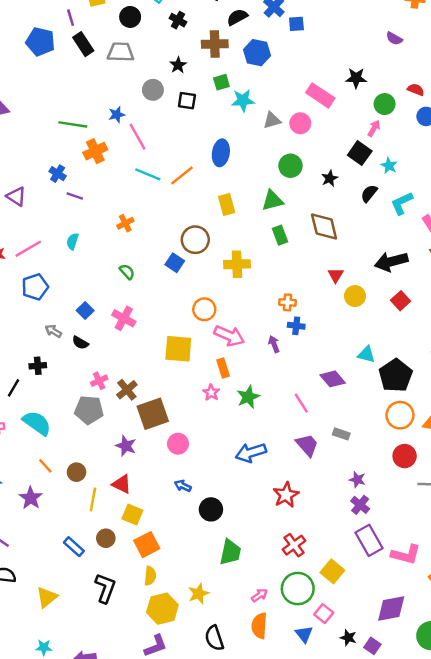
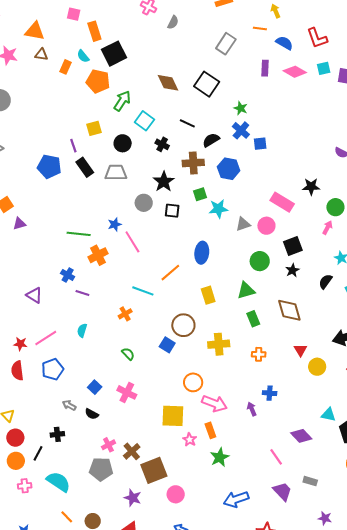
black star: (178, 65) -> (164, 182), size x1.5
black square: (360, 153) -> (293, 246), moved, turned 36
cyan line: (148, 174) -> (143, 291), moved
orange cross: (288, 302) -> (259, 354), moved
pink star: (211, 393) -> (190, 440), moved
green star: (248, 397) -> (220, 457), moved

